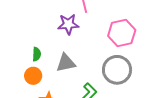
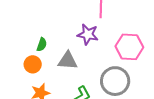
purple star: (68, 24) -> (88, 34), moved

